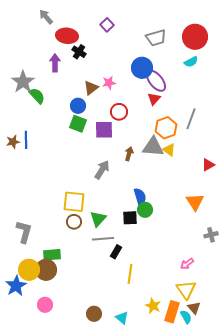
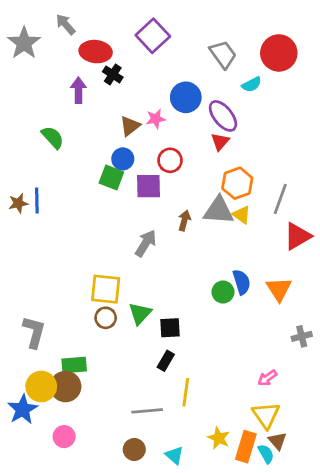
purple square: (107, 25) -> (153, 36), size x1.6
gray trapezoid: (156, 38) -> (223, 54), turned -110
cyan semicircle: (191, 62) -> (252, 84), moved
blue circle: (142, 68) -> (186, 97), moved
gray star: (23, 82) -> (24, 43), moved
blue circle: (78, 106) -> (123, 159), moved
gray line: (191, 119) -> (280, 199), moved
red triangle: (208, 165) -> (297, 236), size x1.5
blue semicircle: (140, 197) -> (242, 282), moved
green circle: (145, 210) -> (223, 292), moved
black square: (130, 218) -> (170, 328), moved
gray line: (103, 239) -> (147, 411), moved

